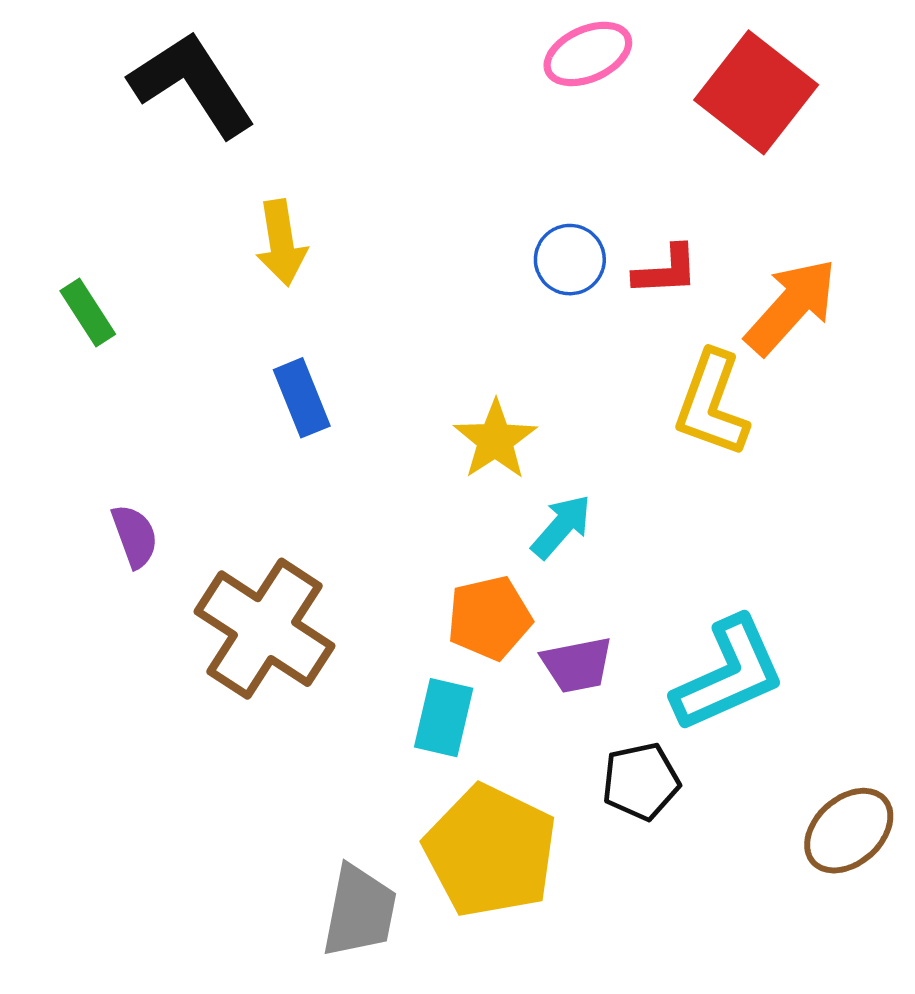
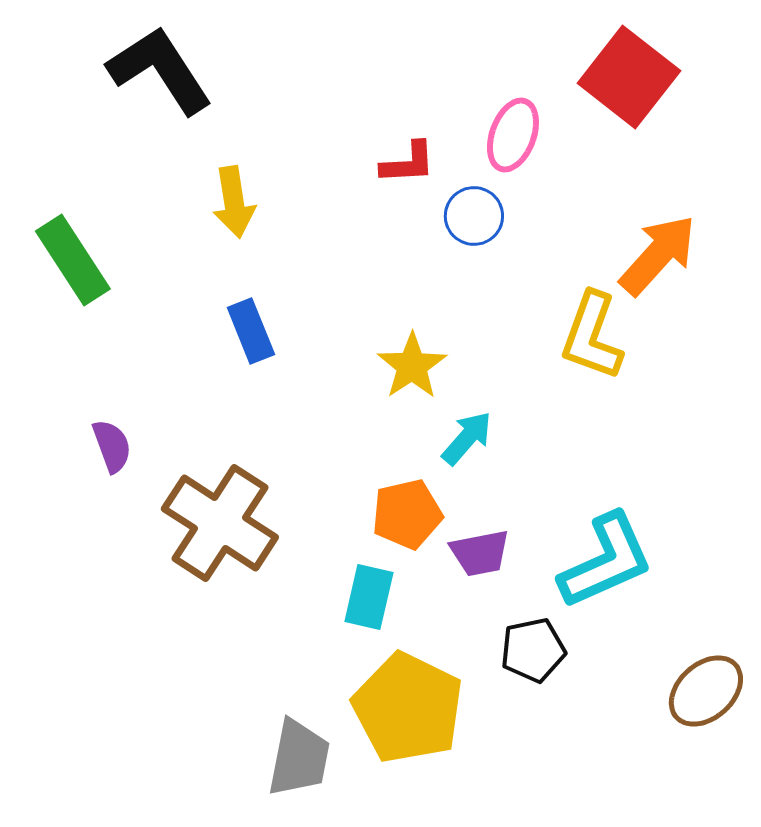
pink ellipse: (588, 54) -> (513, 135), moved, turned -46
red L-shape: (666, 270) -> (408, 163), moved
green rectangle: (88, 312) -> (73, 260), size x1.6

